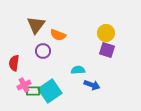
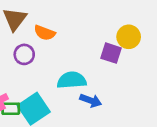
yellow circle: (106, 33) -> (129, 37), moved
cyan semicircle: (78, 70) -> (72, 80), size x1.5

